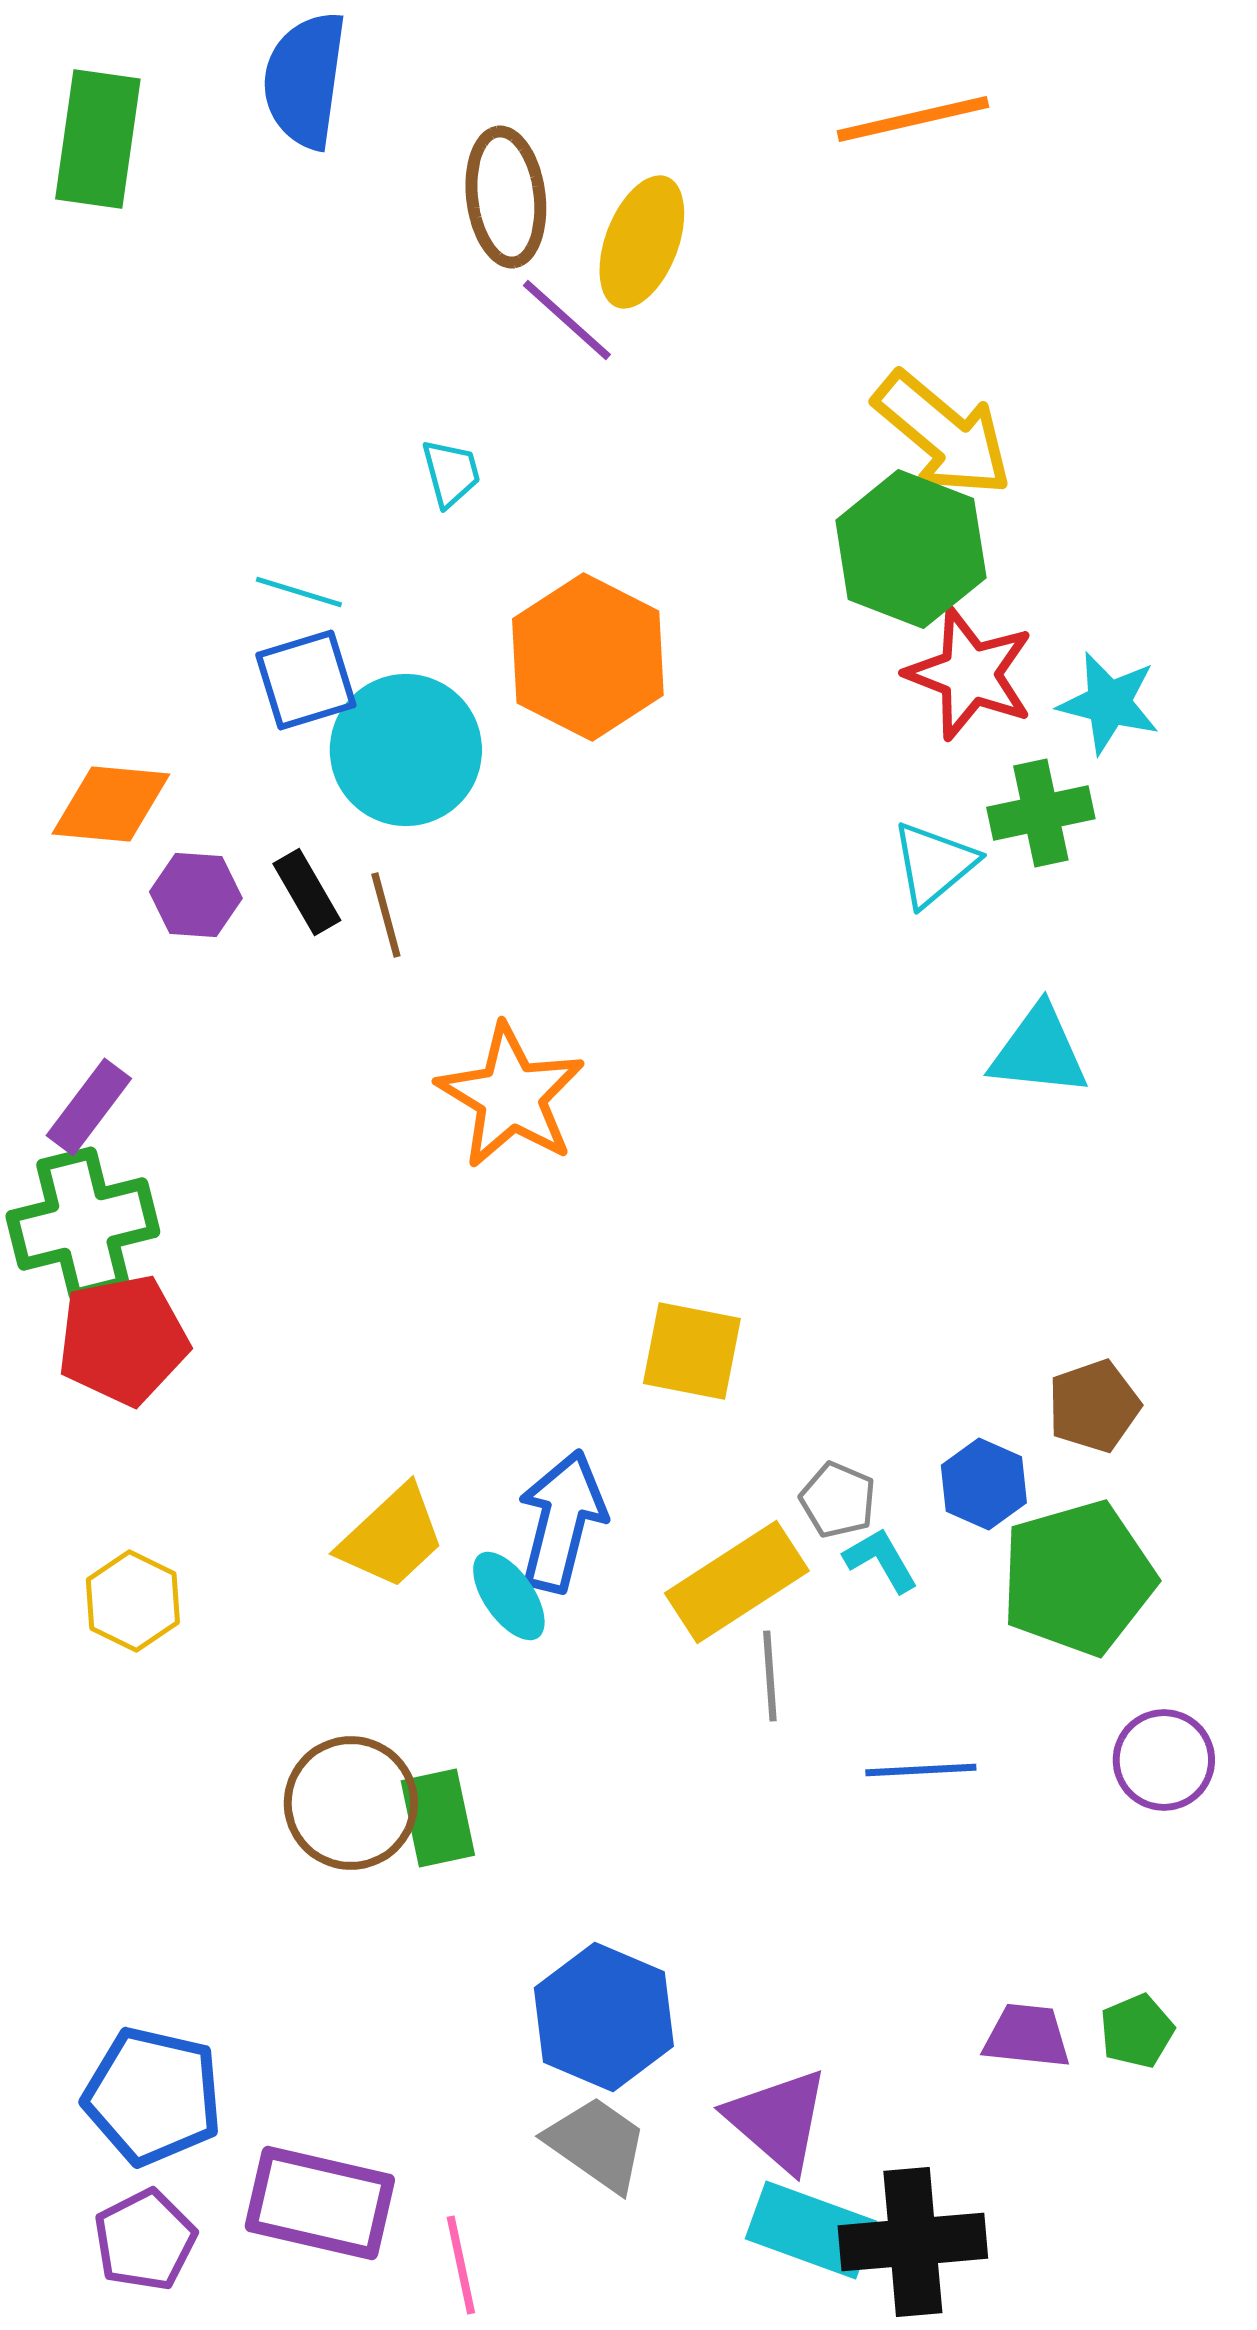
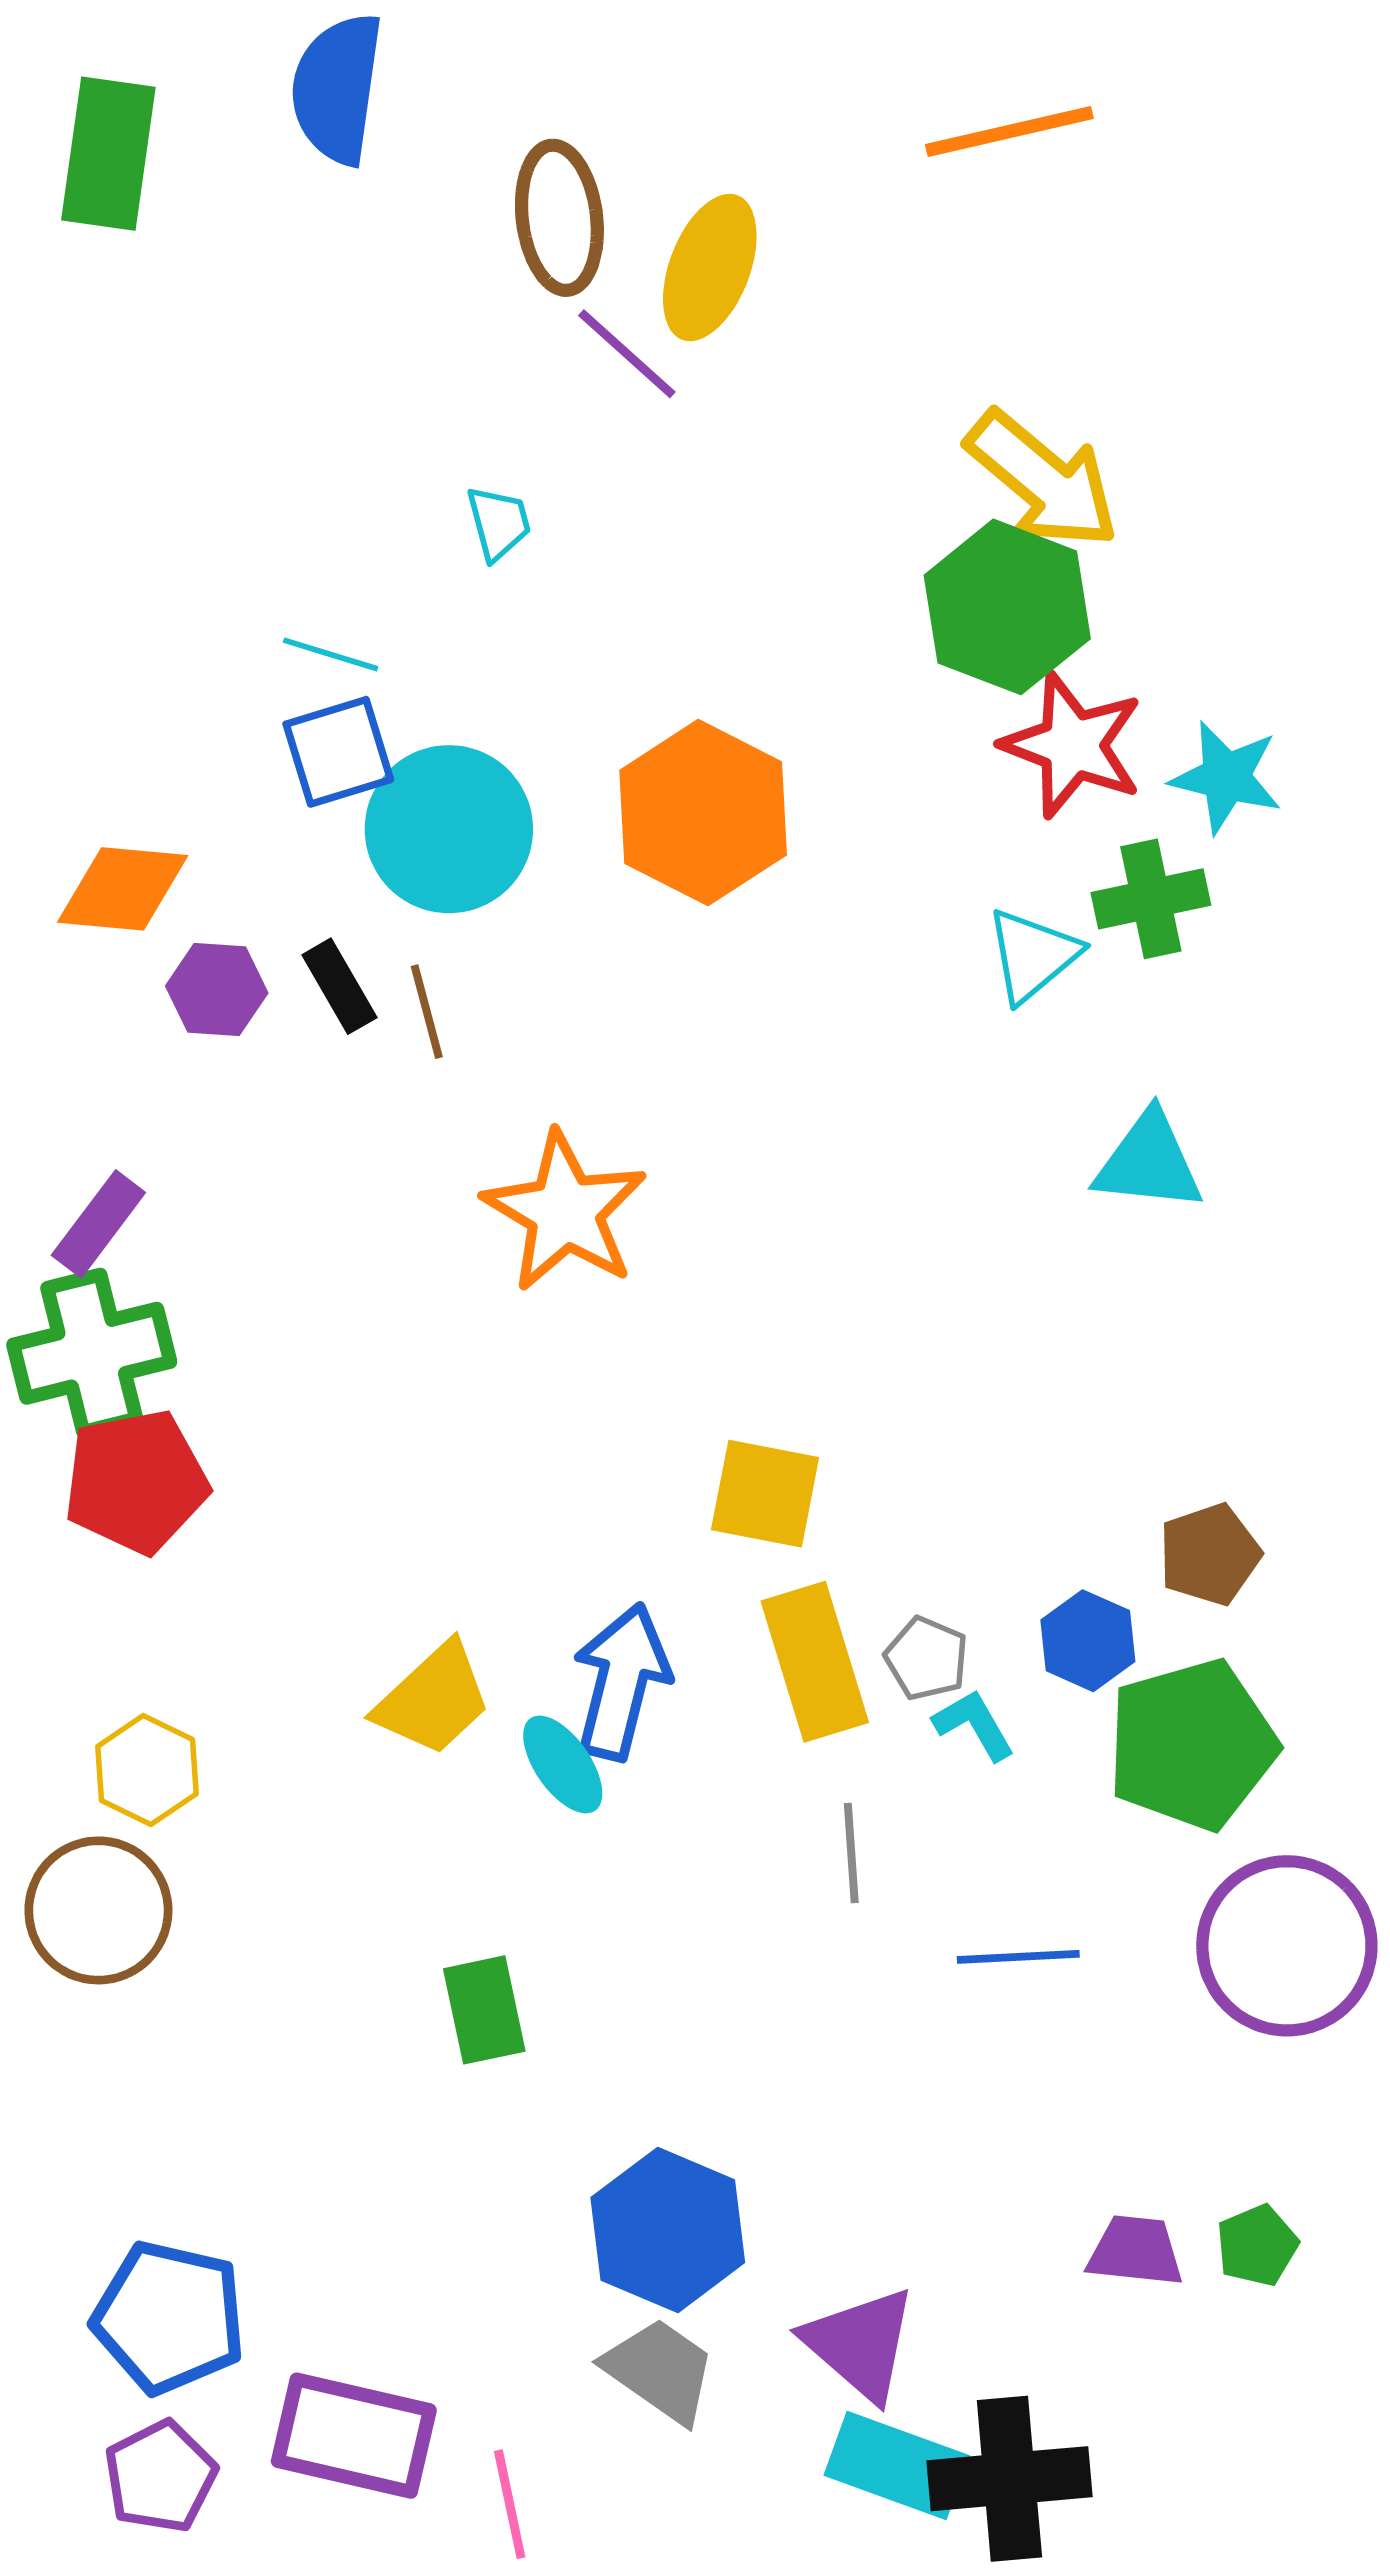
orange hexagon: (588, 657) -> (703, 813), moved
yellow rectangle: (737, 1582) -> (815, 1662), moved, turned -74
purple circle: (1164, 1760) -> (1287, 1946), size x1.6
brown circle: (351, 1803) -> (98, 1910), moved

